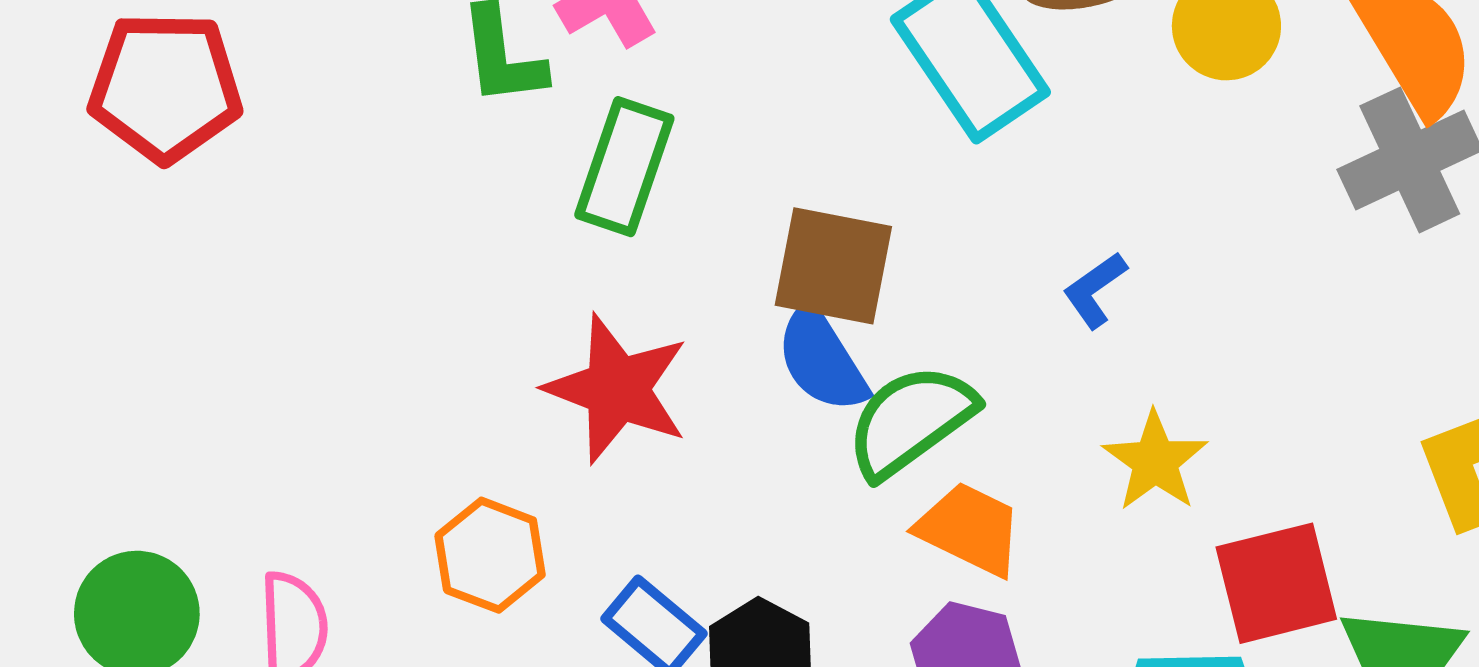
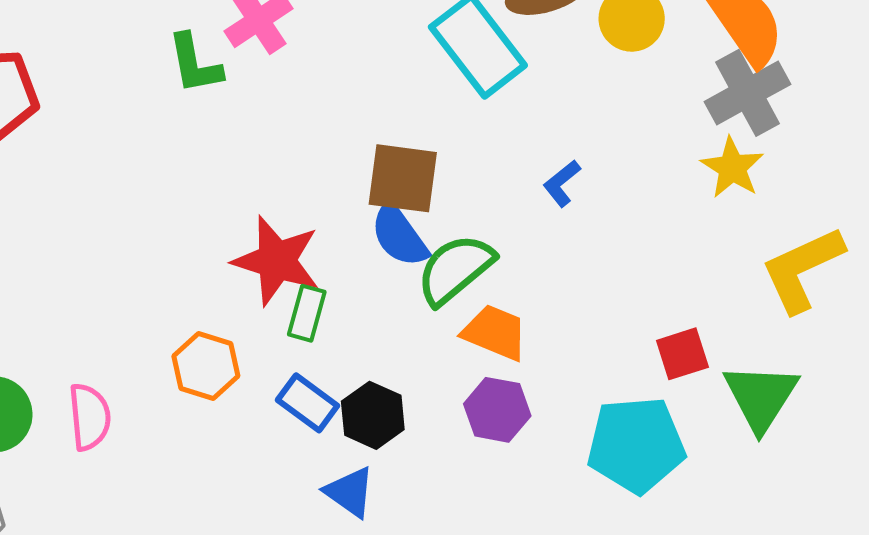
green rectangle: (624, 167) -> (307, 313), moved, size x0.7
yellow star: (1155, 461) -> (732, 168), moved
red square: (1276, 583) -> (682, 354), size x0.7

